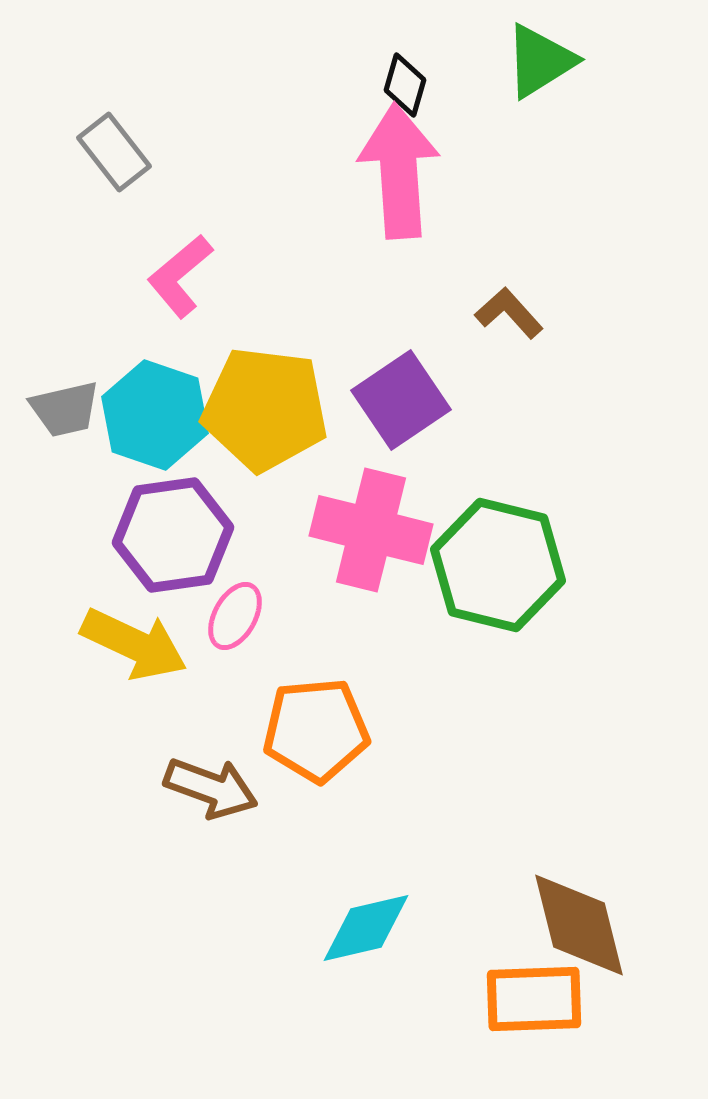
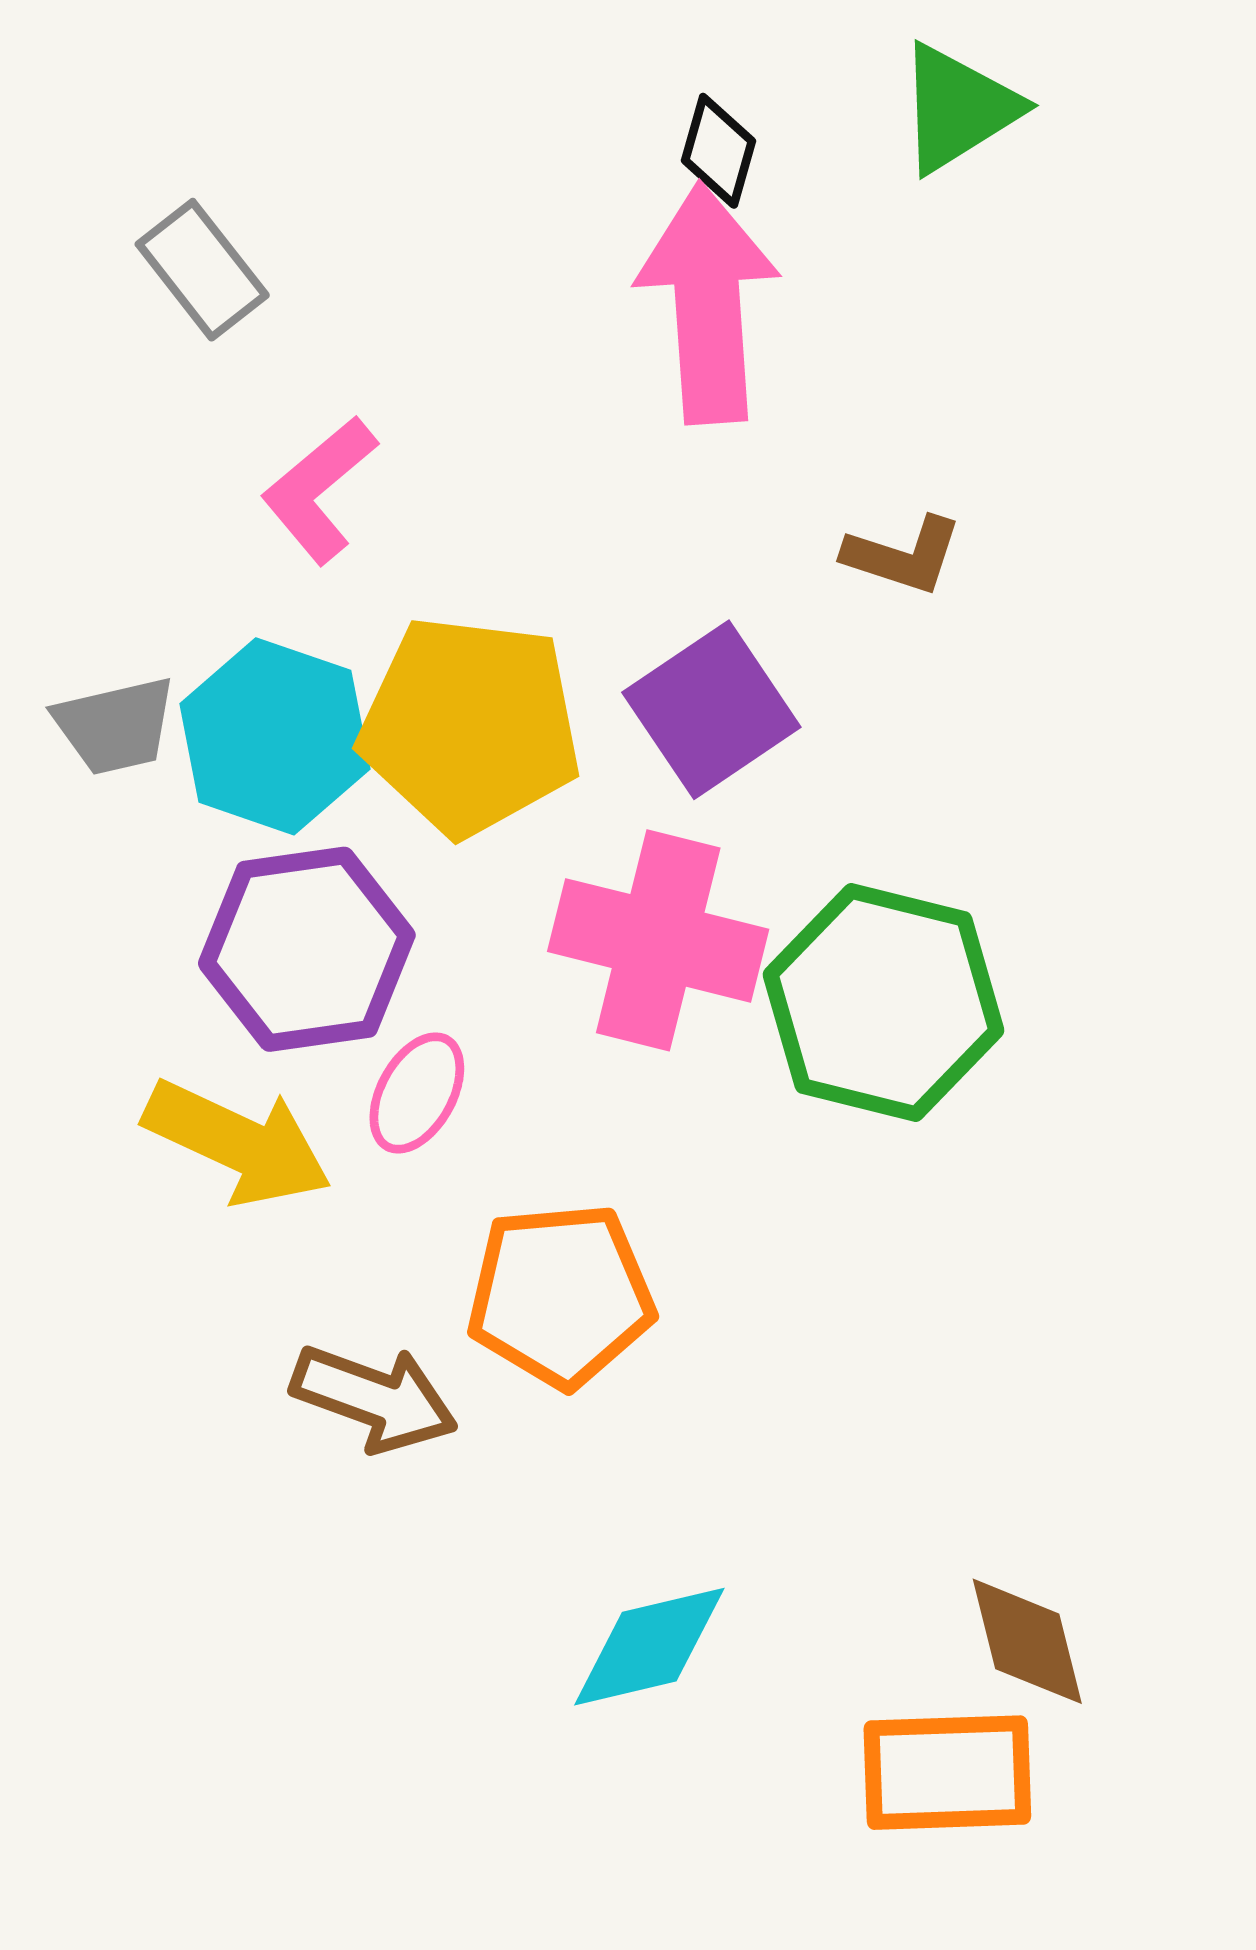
brown L-shape: (509, 313) -> (903, 555), turned 150
brown diamond: (579, 925) -> (1027, 1641), size x0.7

